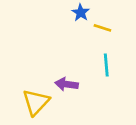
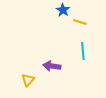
yellow triangle: (36, 102) -> (28, 80), size x0.6

